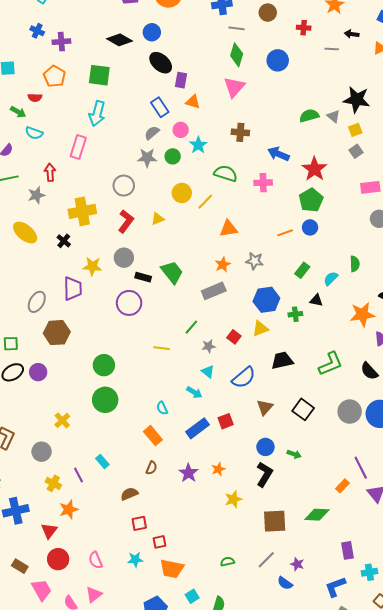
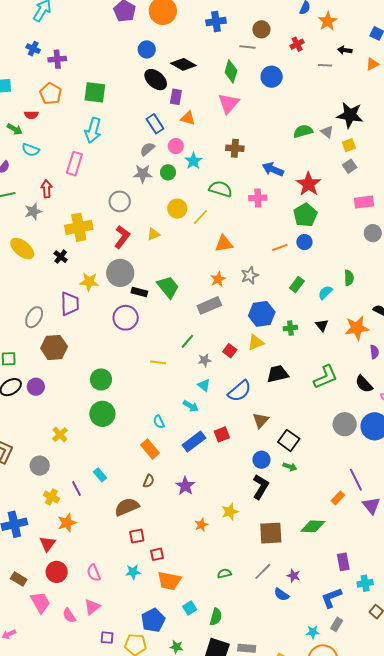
gray line: (237, 28) -> (248, 47), moved
red cross: (304, 28) -> (297, 44), turned -32
black diamond: (119, 40) -> (183, 64), moved
gray circle: (124, 258) -> (120, 273), size x1.4
gray star: (255, 261) -> (250, 275), turned -30
black triangle: (316, 300) -> (322, 325), moved, turned 40
black square: (303, 409) -> (289, 440), moved
orange star: (218, 469) -> (201, 525), moved
brown semicircle: (129, 494) -> (127, 507), size x1.4

